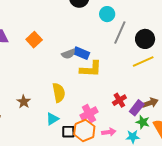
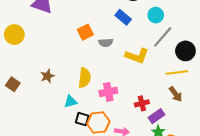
orange square: (34, 40) -> (85, 32), moved
blue rectangle: (81, 53) -> (123, 17), moved
yellow L-shape: (91, 69) -> (137, 56), moved
brown arrow: (150, 103) -> (176, 94), moved, turned 56
pink cross: (89, 114) -> (108, 92), moved

